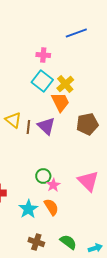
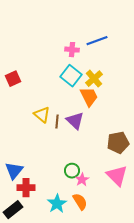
blue line: (76, 33) -> (97, 41), moved
brown pentagon: (87, 124) -> (118, 143), moved

